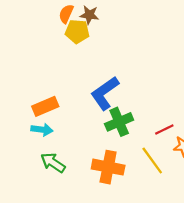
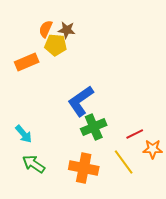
orange rectangle: (45, 106) -> (27, 62), moved
cyan arrow: (42, 130) -> (24, 134), turned 42

